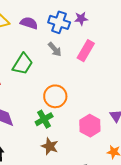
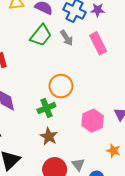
pink rectangle: (86, 51) -> (98, 43), turned -65
green trapezoid: (23, 64) -> (41, 35), moved

